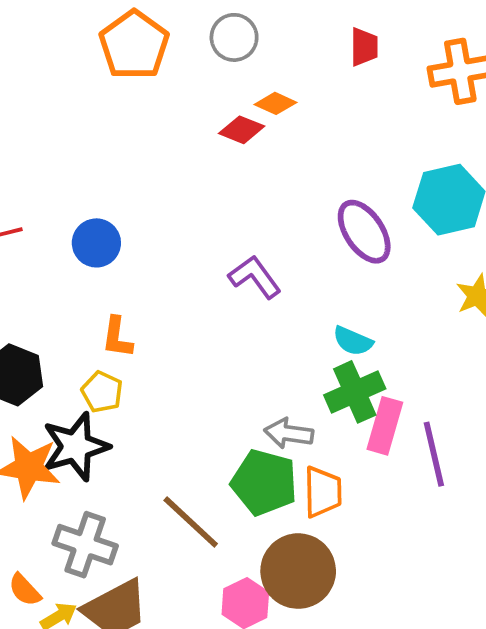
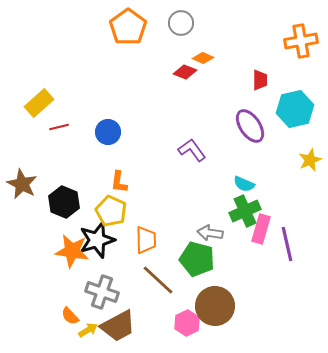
red trapezoid: (364, 47) -> (260, 80), moved
yellow pentagon: (102, 392) -> (111, 211), size x1.4
orange trapezoid: (323, 492) -> (146, 240), moved

